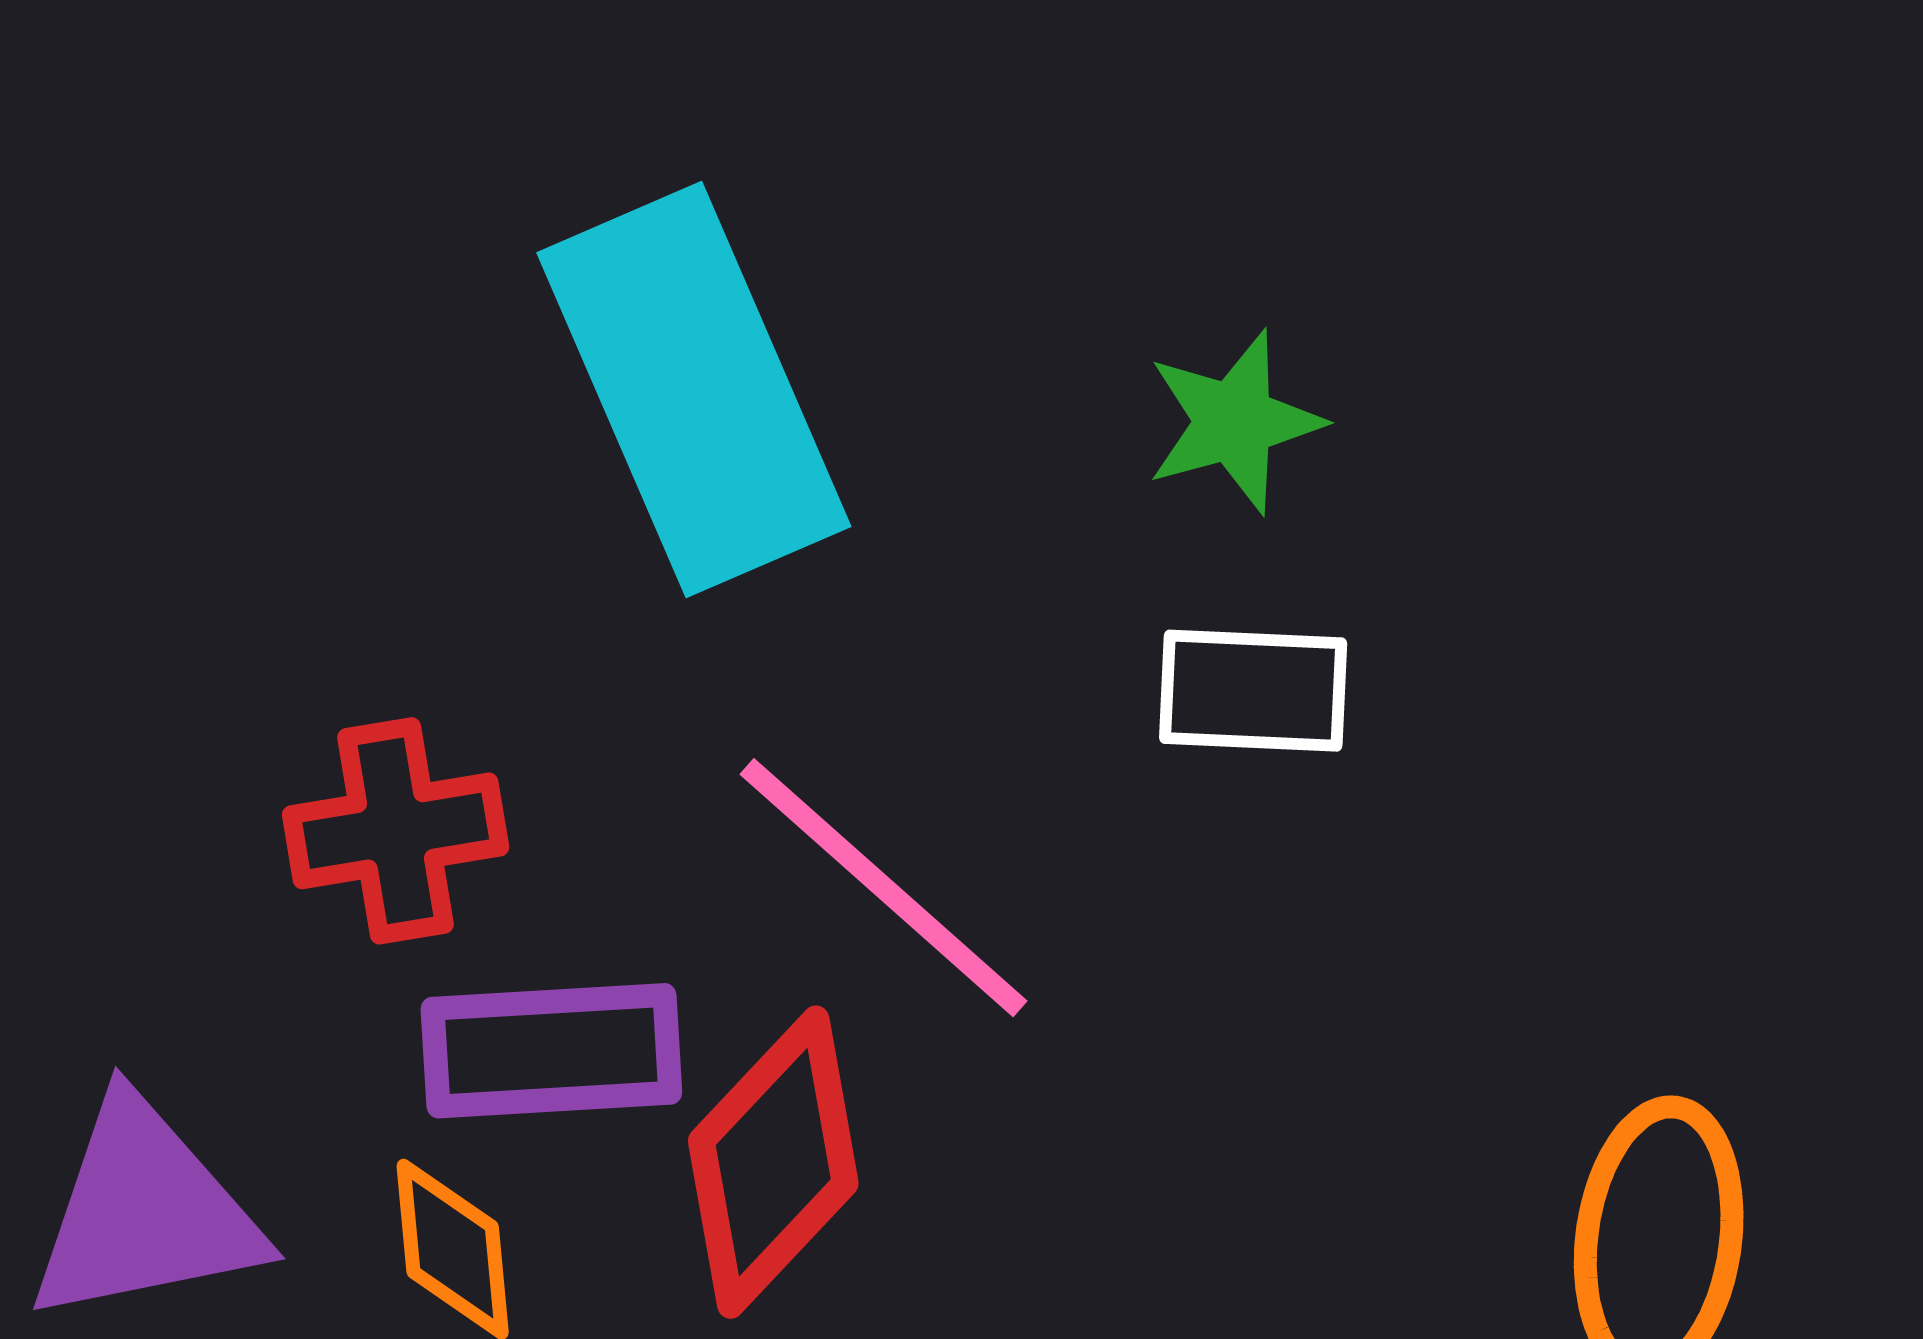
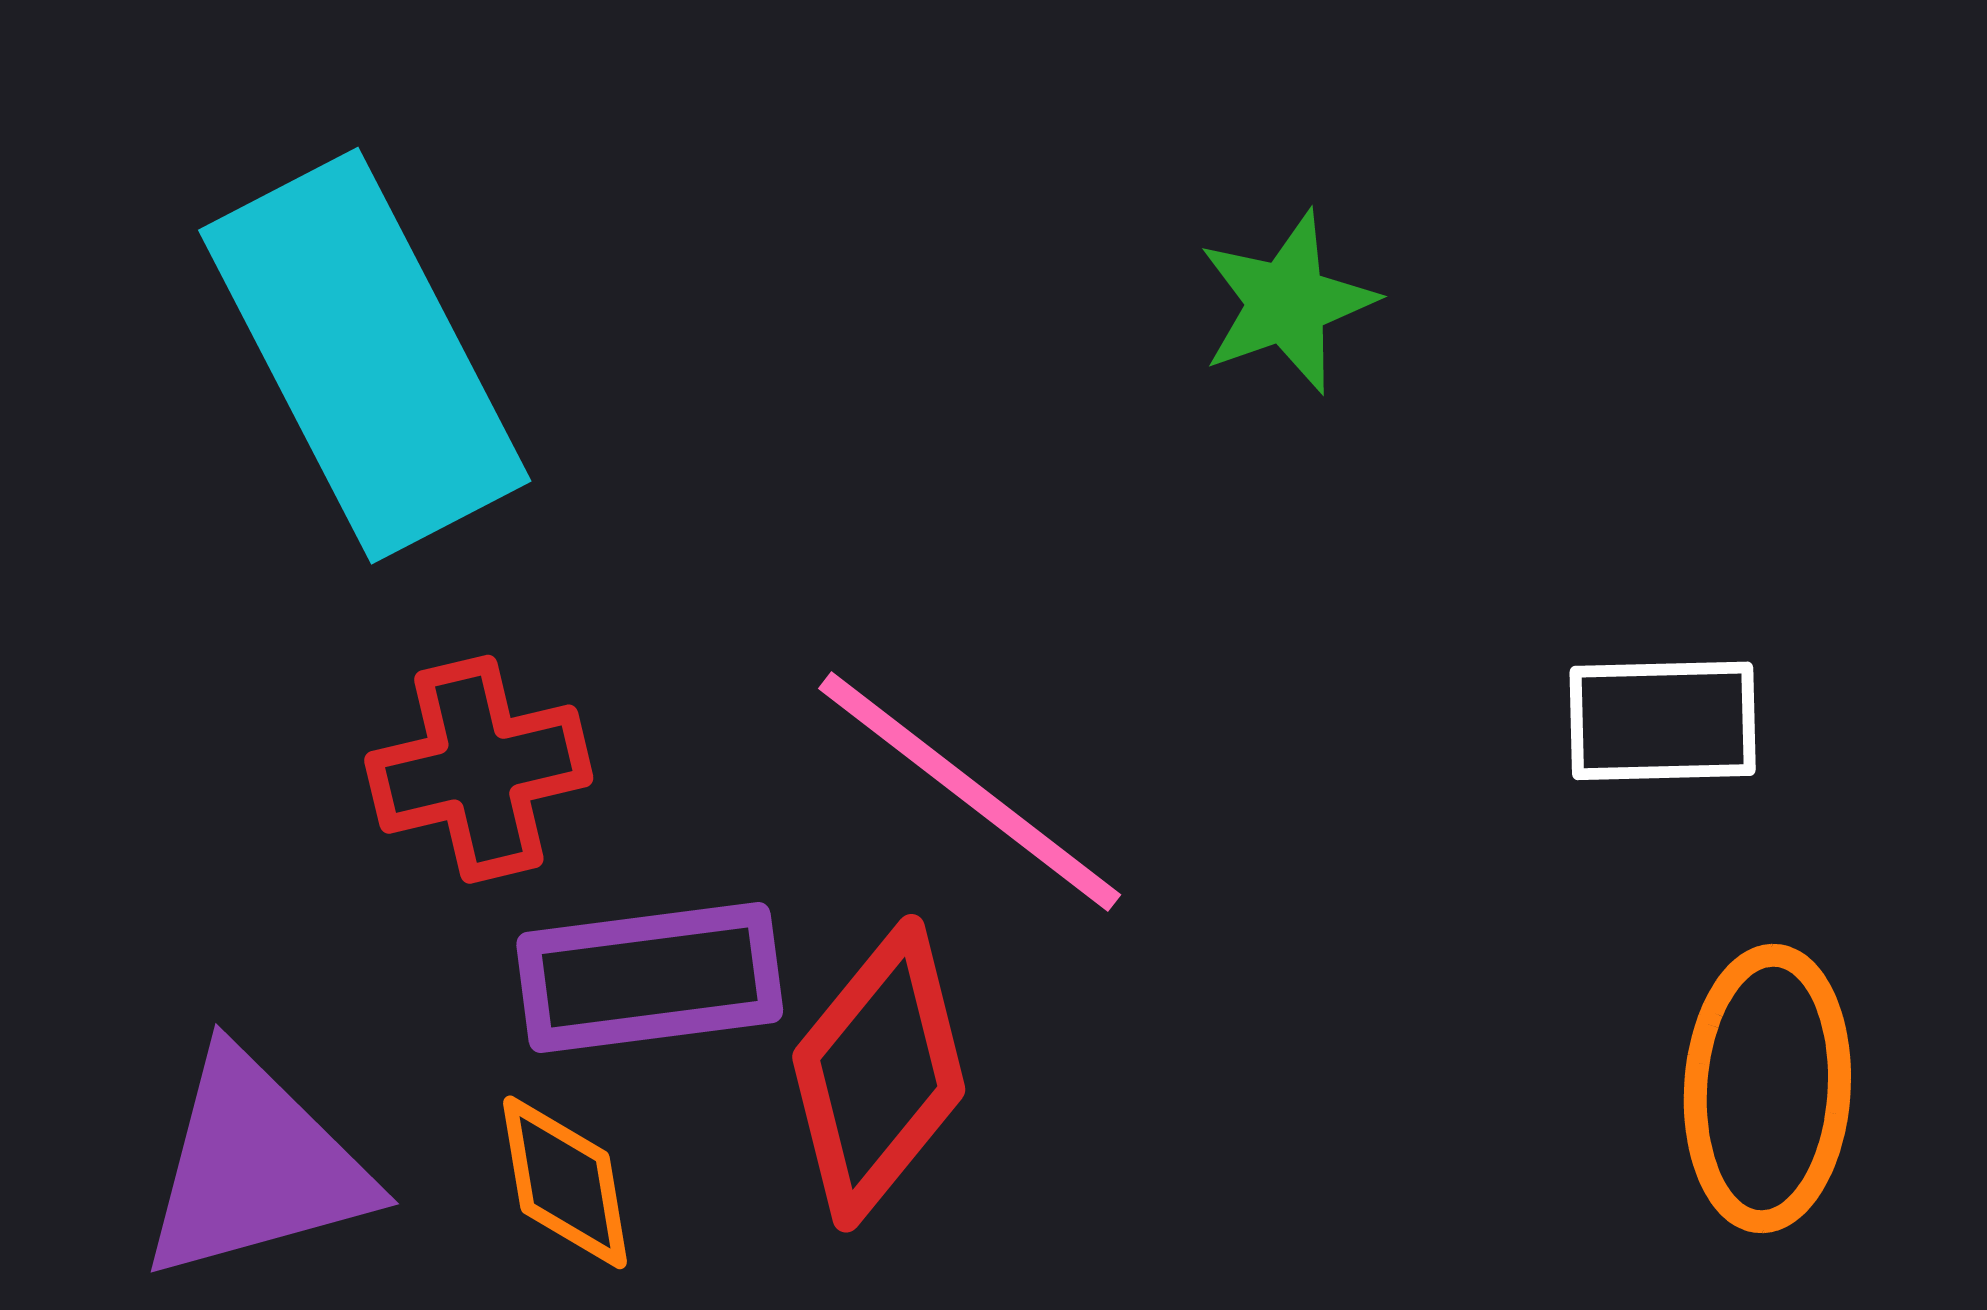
cyan rectangle: (694, 390) -> (365, 356), moved
white rectangle: (1253, 691) -> (1663, 721), moved

